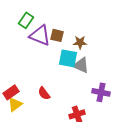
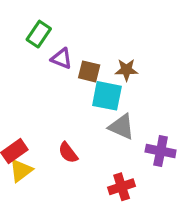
purple triangle: (40, 35) -> (62, 58), size x0.6
brown square: (57, 35) -> (89, 71), moved
gray triangle: (81, 65) -> (122, 127), moved

